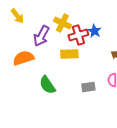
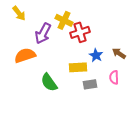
blue star: (94, 31) -> (96, 55), moved
yellow rectangle: (69, 54) -> (78, 67), moved

